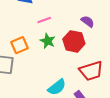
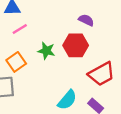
pink line: (44, 20) -> (20, 29), moved

